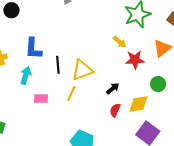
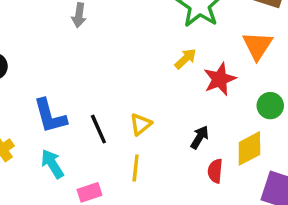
yellow arrow: (120, 42) -> (186, 59), turned -64
yellow triangle: (82, 70) -> (141, 124), size x0.6
cyan arrow: (26, 76) -> (52, 164), turned -30

